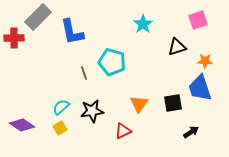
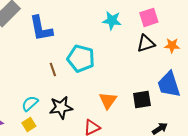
pink square: (198, 20) -> (149, 17), moved
cyan star: (143, 24) -> (112, 20), turned -30
orange star: (205, 61) -> (172, 45), moved

